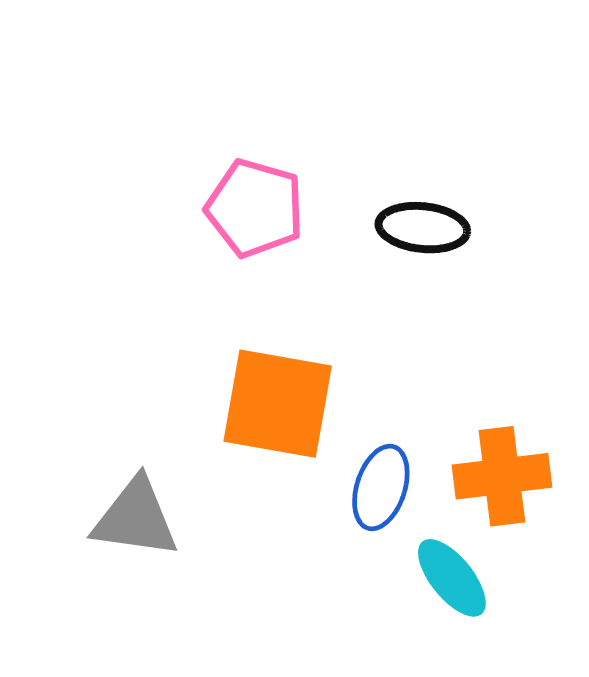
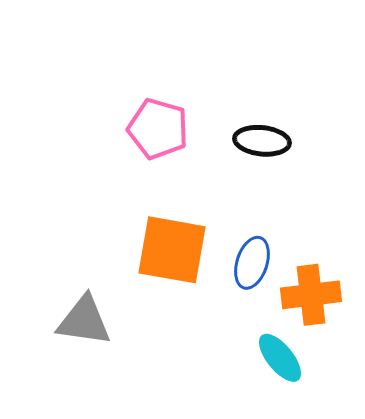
blue ellipse: (381, 487) -> (252, 263), moved

